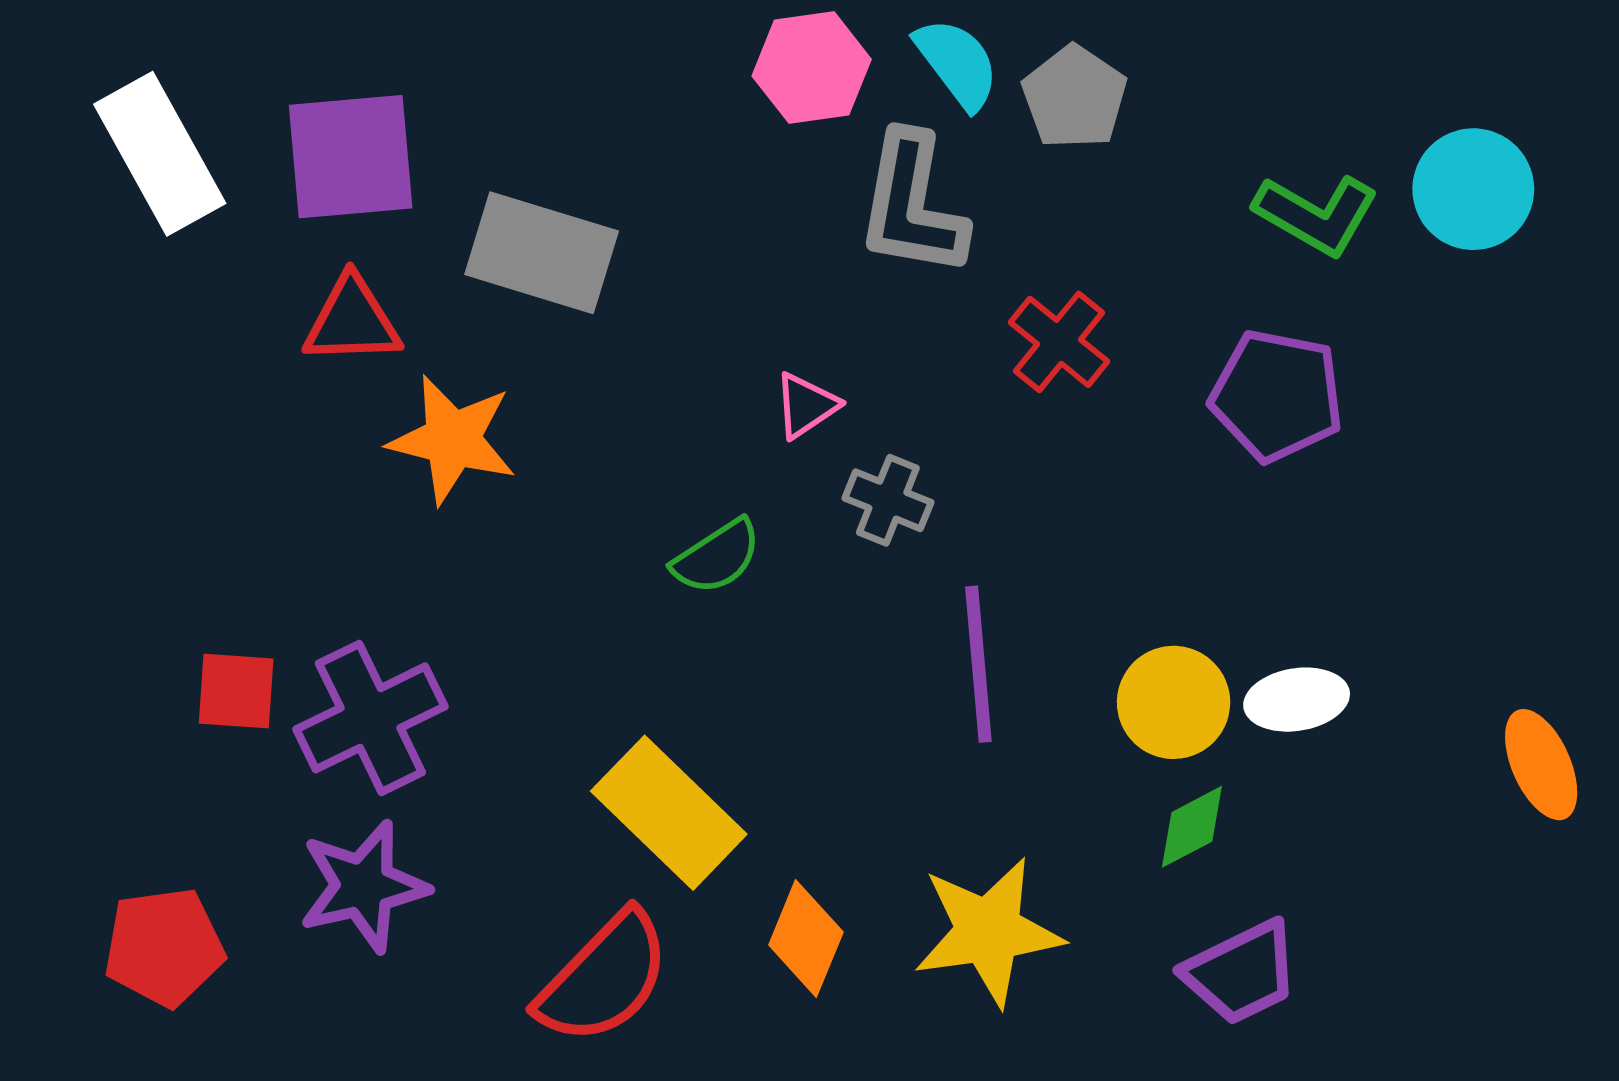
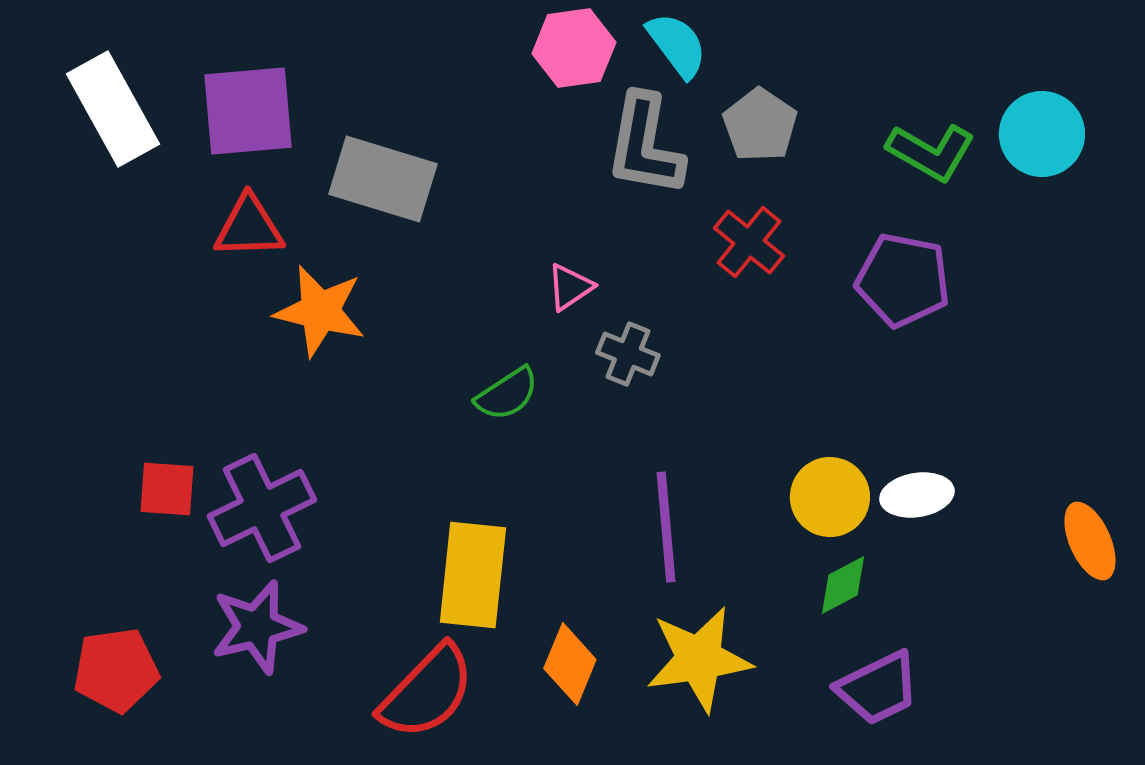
gray pentagon: (1075, 97) -> (760, 125), moved
purple line: (978, 664) -> (666, 527), moved
yellow rectangle: (669, 813) -> (473, 575), turned 52

